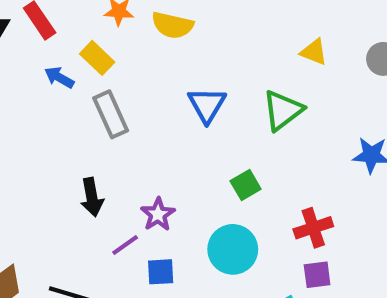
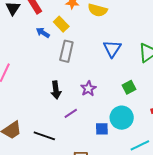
gray rectangle: (111, 114) -> (66, 51), turned 35
purple star: (158, 214) -> (88, 89), moved
blue square: (161, 272) -> (102, 129), moved

